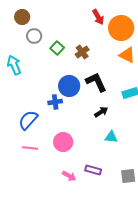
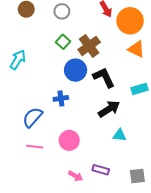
gray circle: (34, 36) -> (62, 11), moved
brown cross: (82, 52) -> (89, 46), size x1.5
cyan arrow: (14, 65) -> (18, 60), turned 54
blue circle: (69, 86) -> (76, 70), moved
black arrow: (101, 112) -> (109, 109), size x1.5

